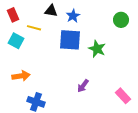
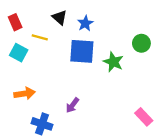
black triangle: (51, 11) -> (60, 18), turned 32
green circle: (121, 20) -> (141, 43), moved
purple arrow: (83, 86) -> (72, 105), moved

